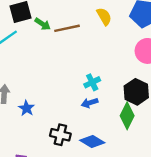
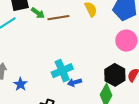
cyan cross: (92, 82) -> (62, 71), moved, size x1.5

